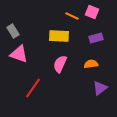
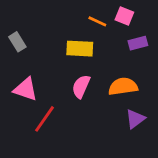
purple rectangle: (96, 38) -> (138, 43), moved
pink triangle: (19, 54) -> (25, 89), moved
orange semicircle: (91, 64) -> (123, 86), size x1.5

